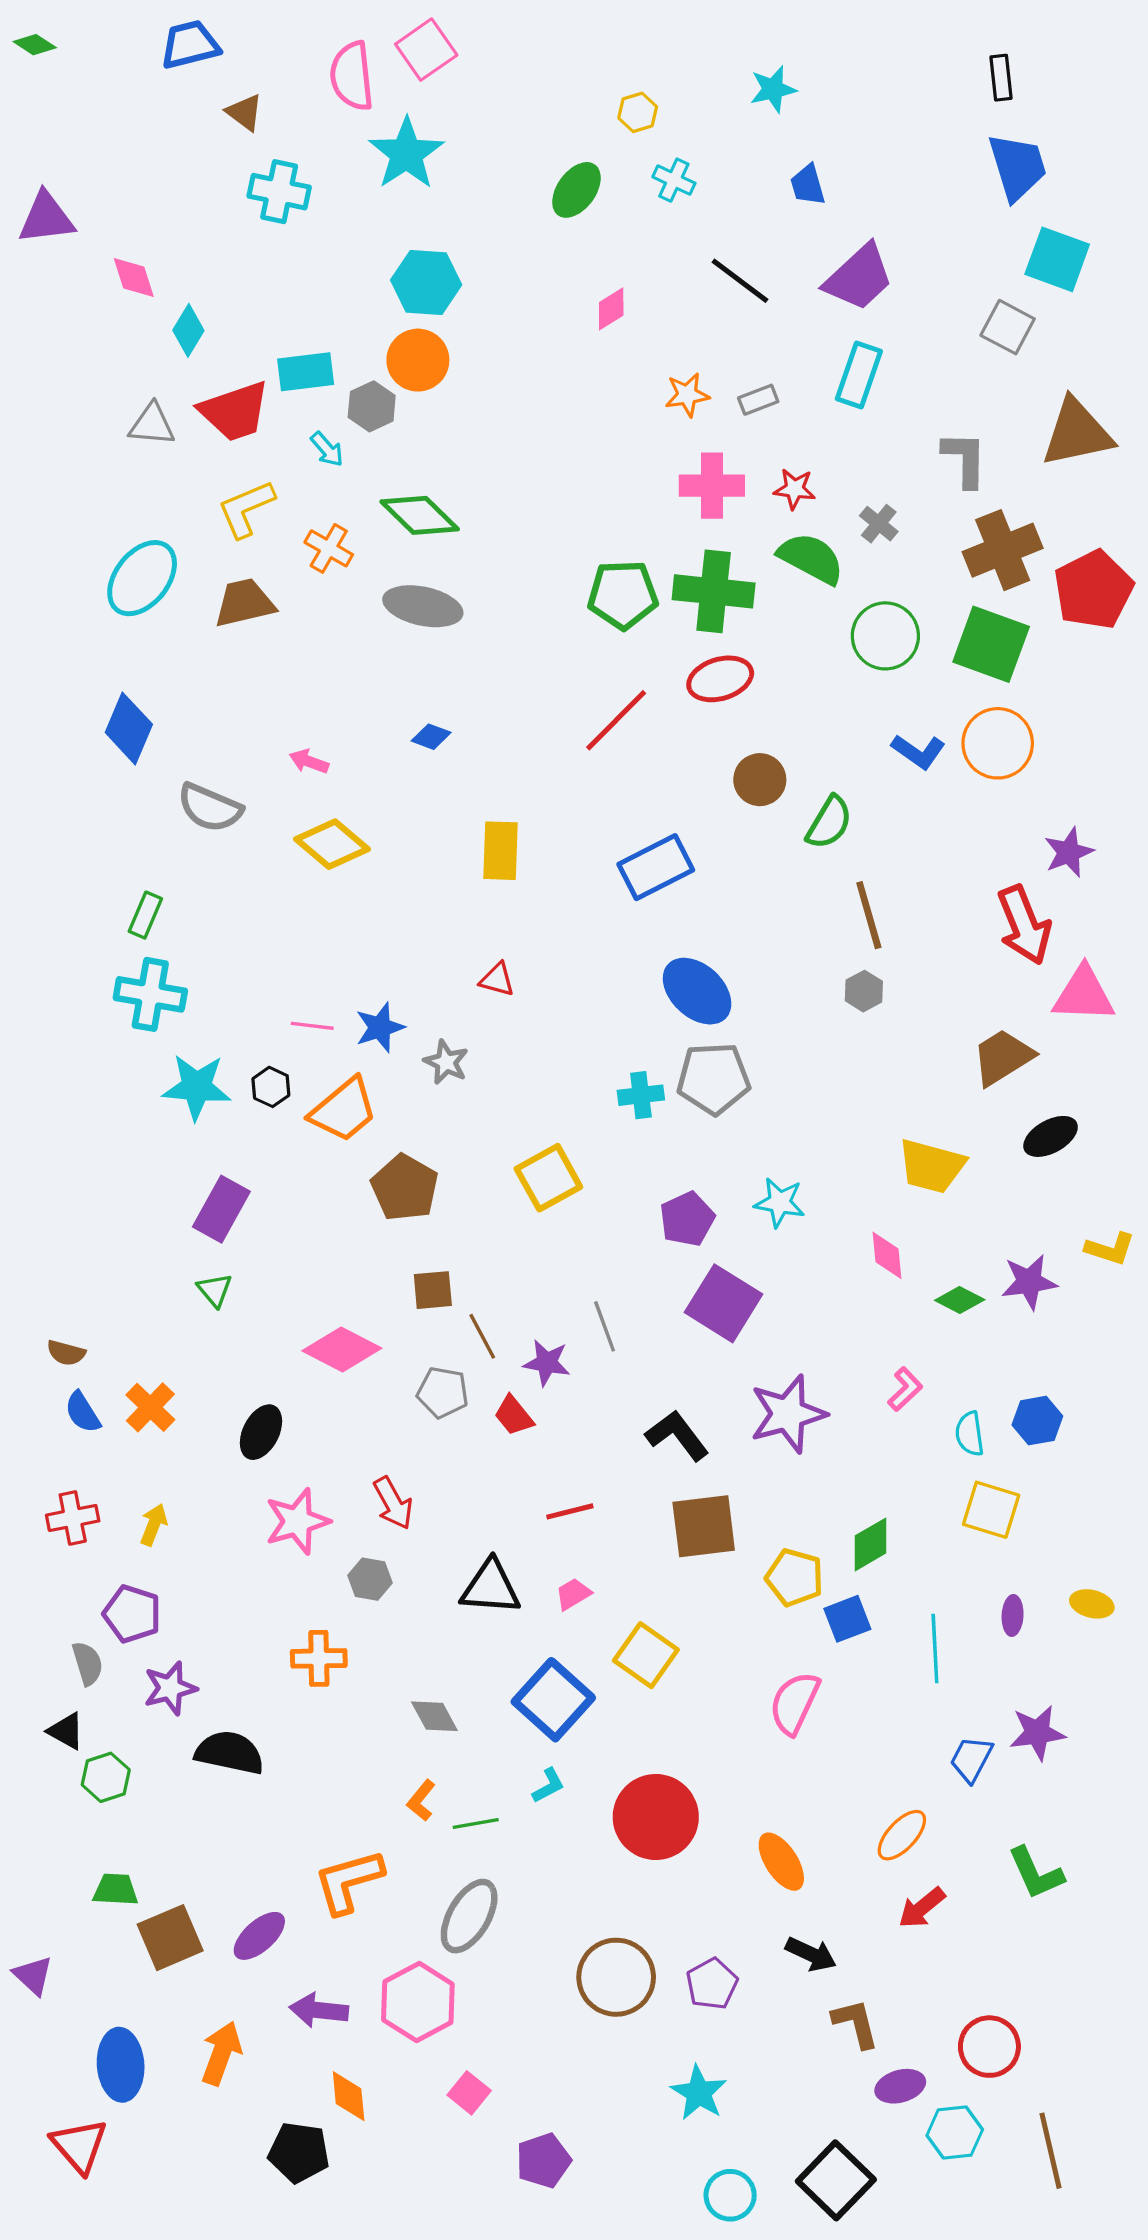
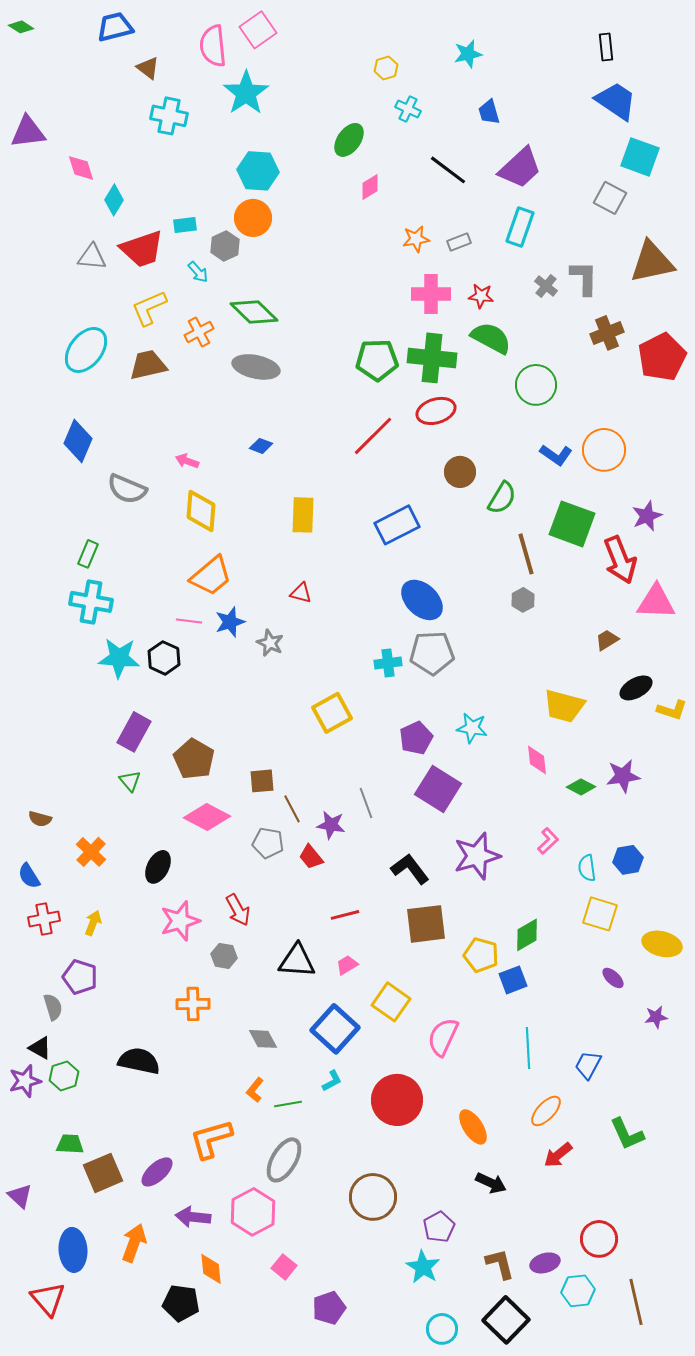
blue trapezoid: (1018, 167) -> (616, 101), turned -39
green ellipse: (576, 190) -> (349, 140), moved
cyan rectangle: (306, 372) -> (185, 225), size x0.7
gray cross: (879, 524) -> (546, 286), moved
orange cross: (329, 548) -> (199, 332), turned 32
brown cross: (1003, 550) -> (607, 333), size x0.7
green square: (991, 644) -> (572, 524), moved
yellow diamond: (332, 844) -> (201, 511), turned 54
brown trapezoid: (1003, 1057) -> (607, 640), size x0.6
black hexagon: (271, 1087) -> (164, 658), size x1.4
orange trapezoid: (344, 1110) -> (211, 576), moved
brown pentagon: (405, 1188) -> (194, 759), moved
yellow L-shape: (1110, 1249) -> (672, 710), moved
blue semicircle: (83, 1412) -> (29, 876), moved
yellow ellipse: (1092, 1604) -> (662, 944), moved, size x1.5
purple ellipse: (1013, 1615) -> (613, 978), turned -50
cyan line: (935, 1648) -> (528, 1048), moved
purple star: (170, 1688) -> (25, 1081), moved
pink semicircle: (795, 1703) -> (443, 1037), moved
purple star: (1037, 1733) -> (656, 1017), moved, size x0.7
purple pentagon: (712, 1984) -> (439, 1227), moved
brown L-shape: (856, 2023) -> (500, 1264), moved

